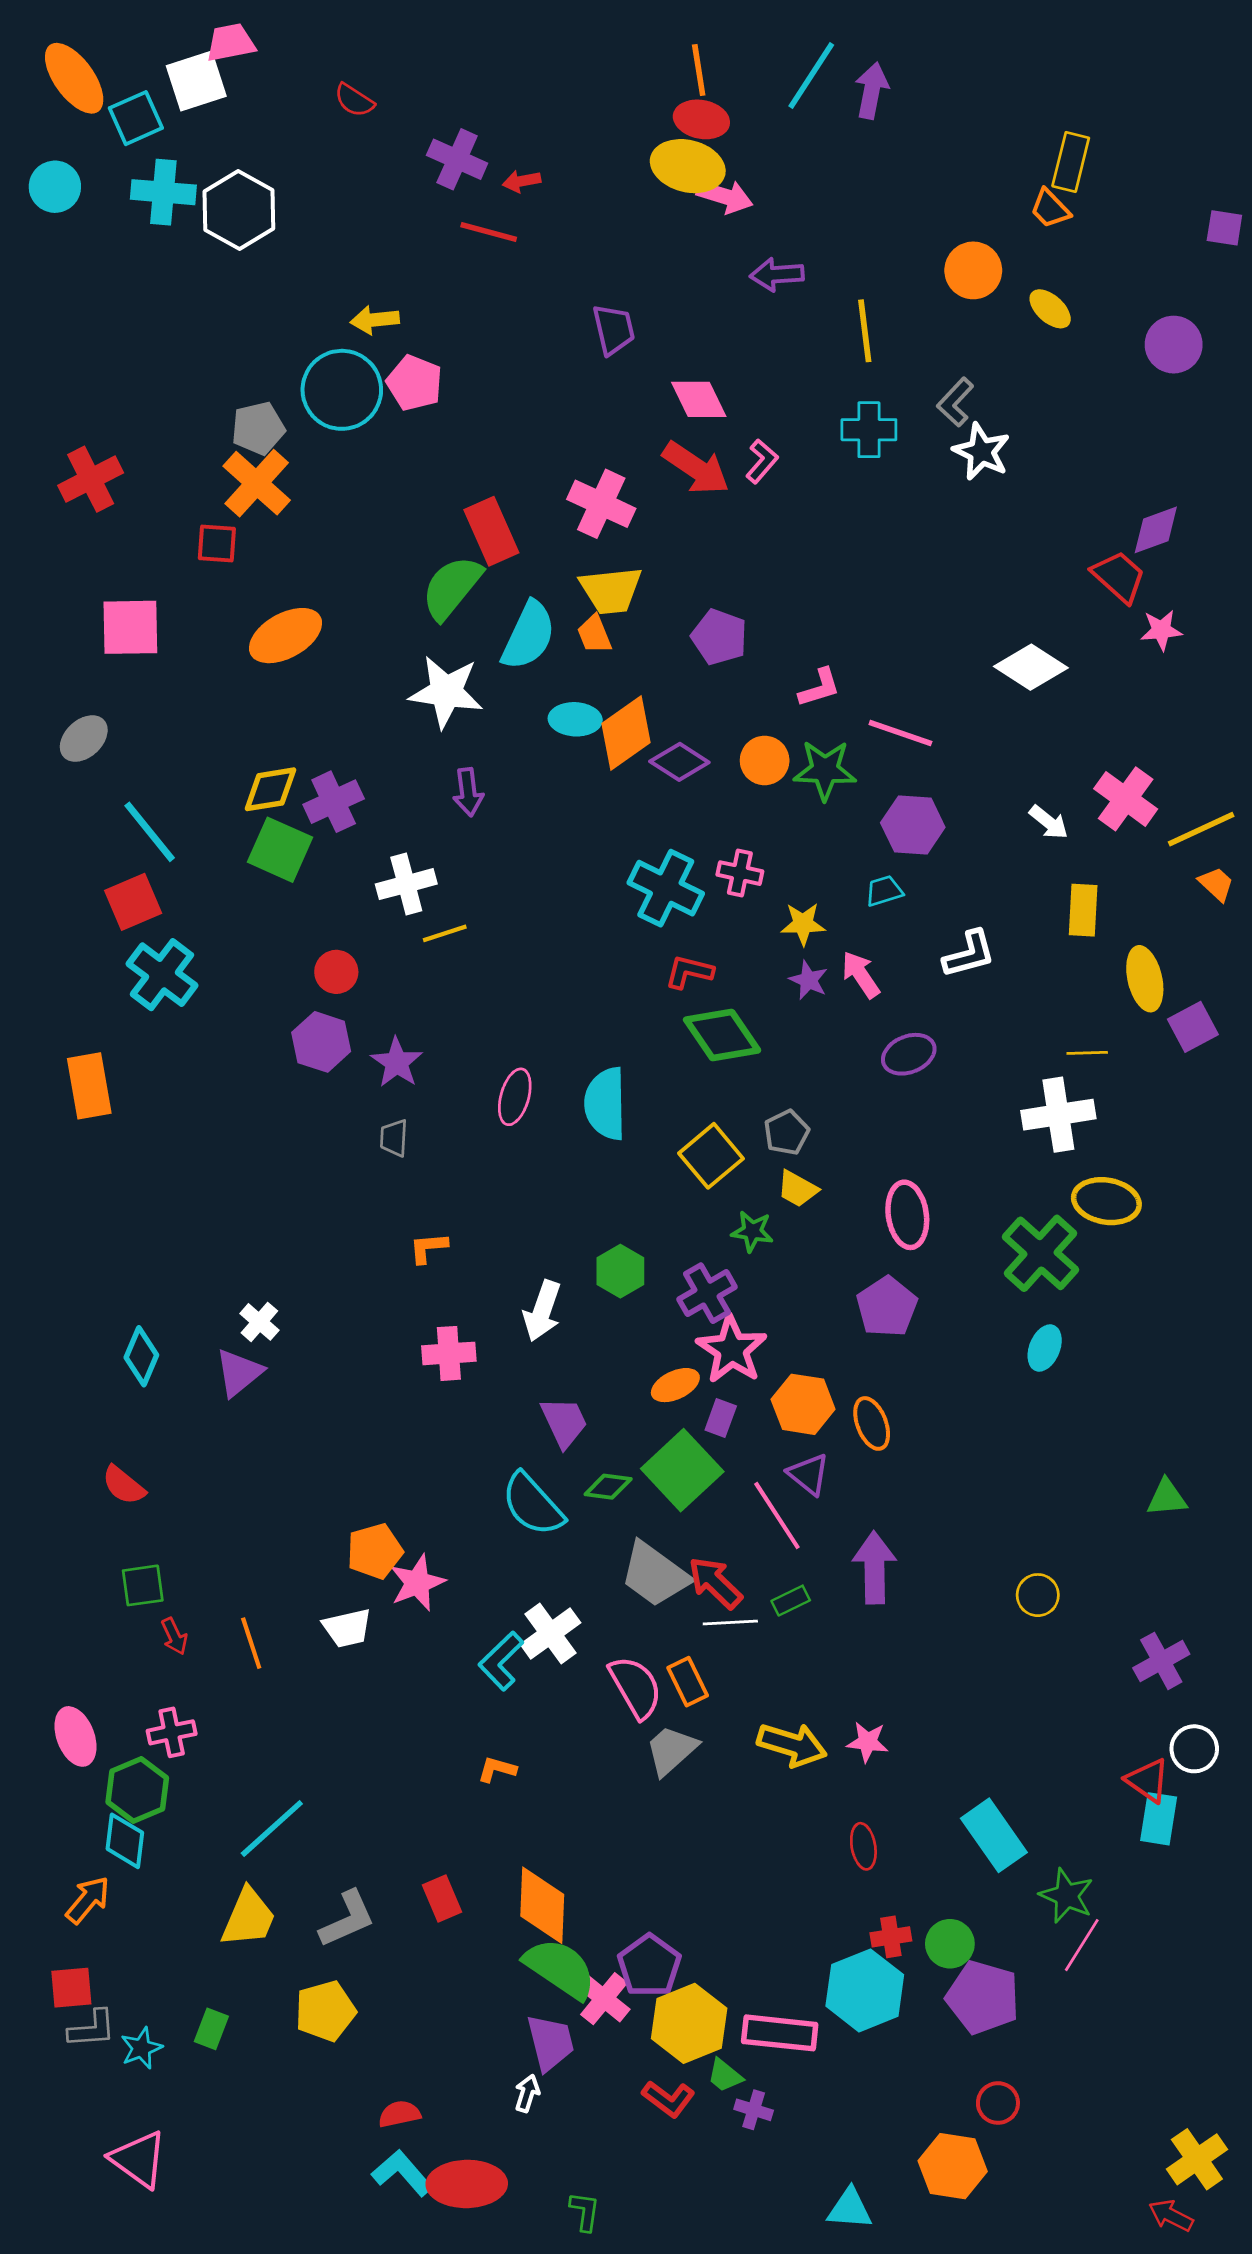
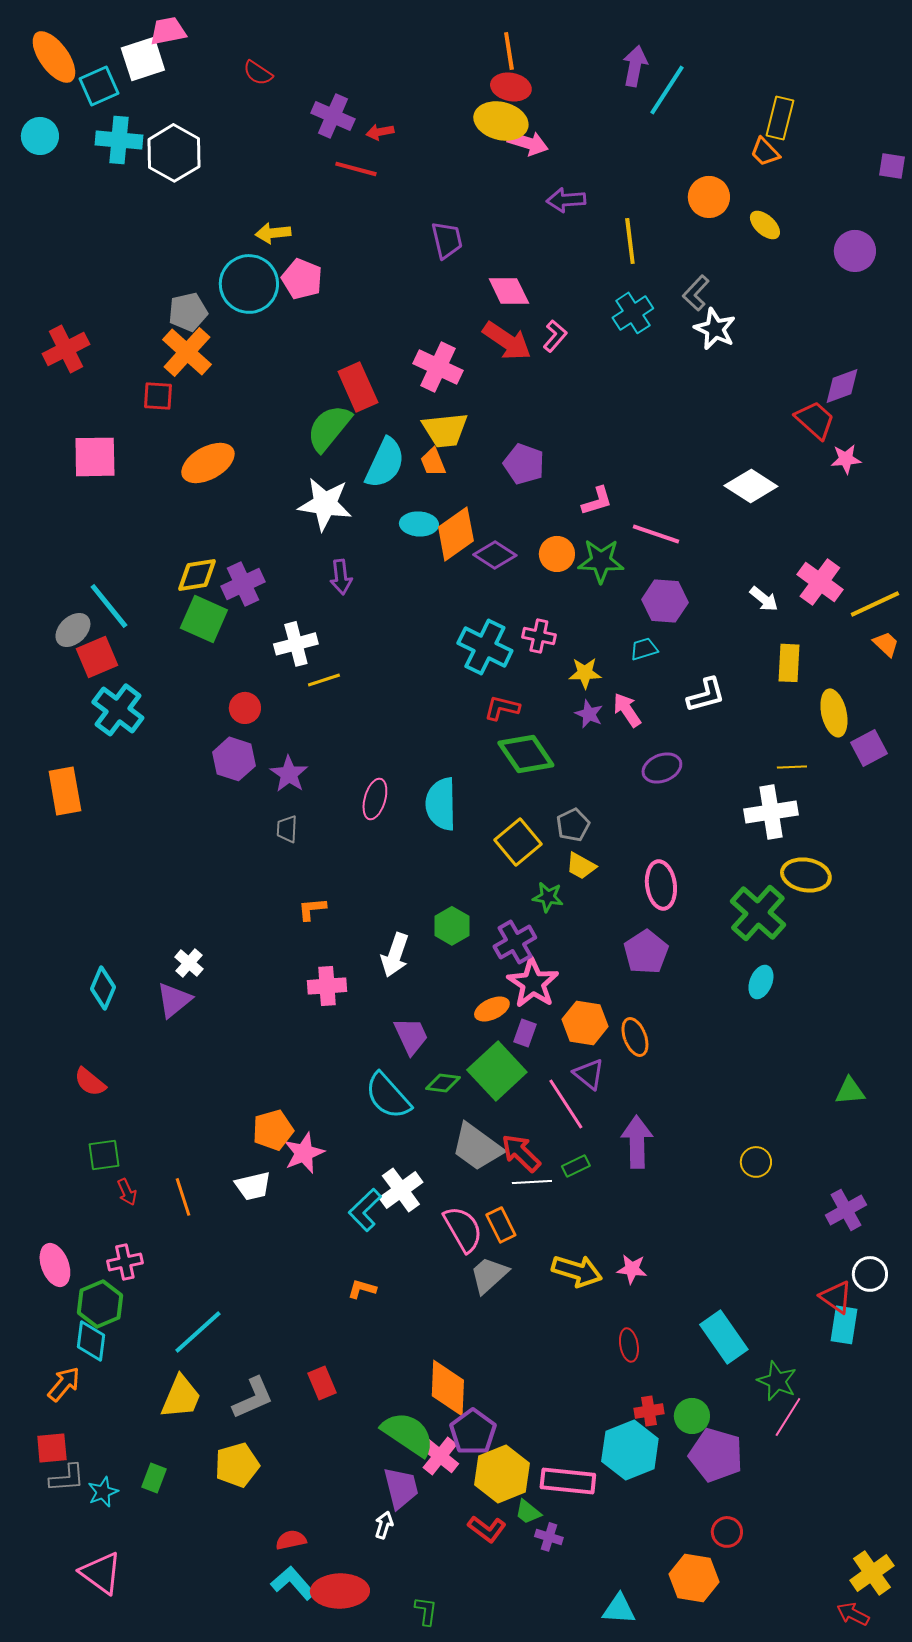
cyan line: (811, 75) -> (667, 90), moved
cyan cross: (869, 430) -> (633, 313), turned -33
gray ellipse: (84, 739) -> (73, 630), moved
orange diamond: (542, 1905) -> (448, 1388), moved

